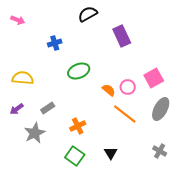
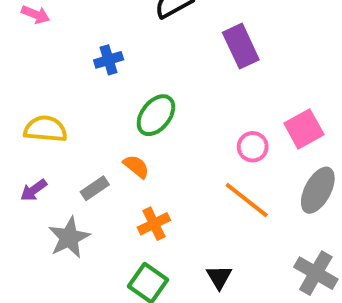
green ellipse: (79, 71) -> (156, 115), turned -30
orange semicircle: (109, 90) -> (136, 166), moved
gray cross: (160, 151) -> (316, 273), size x1.5

